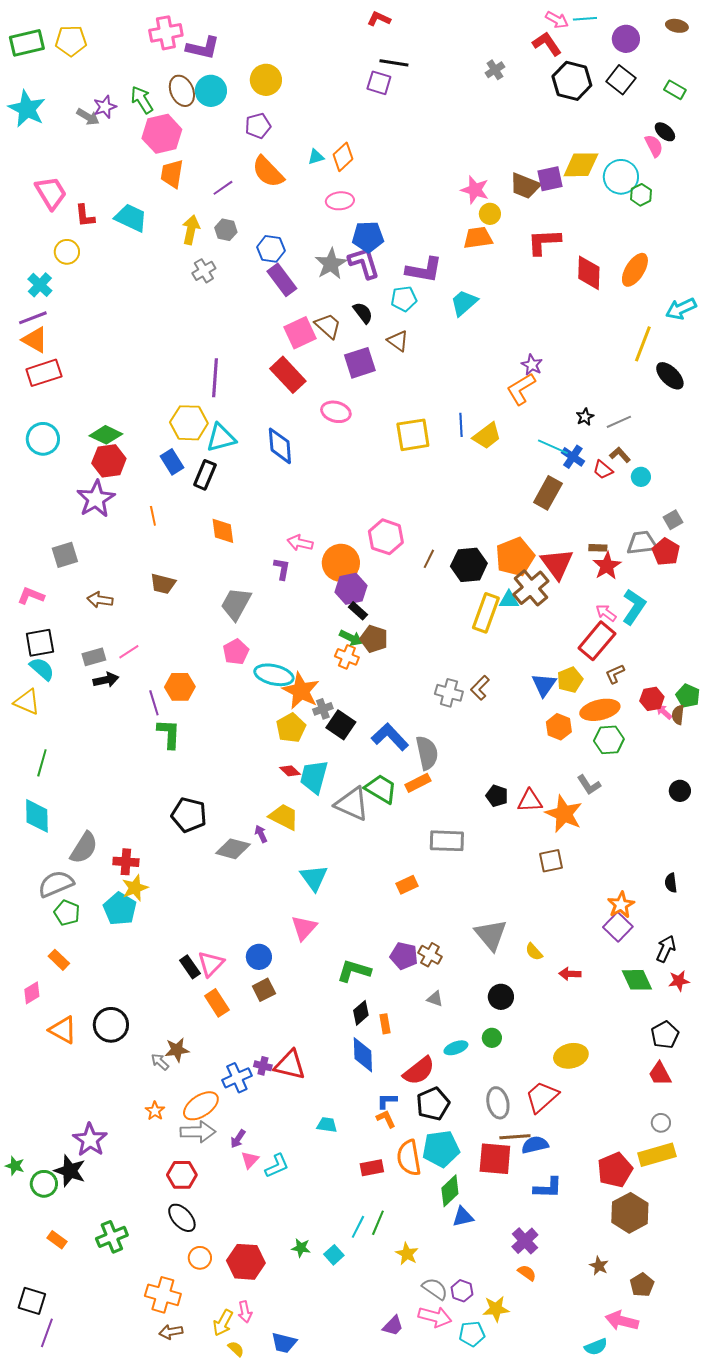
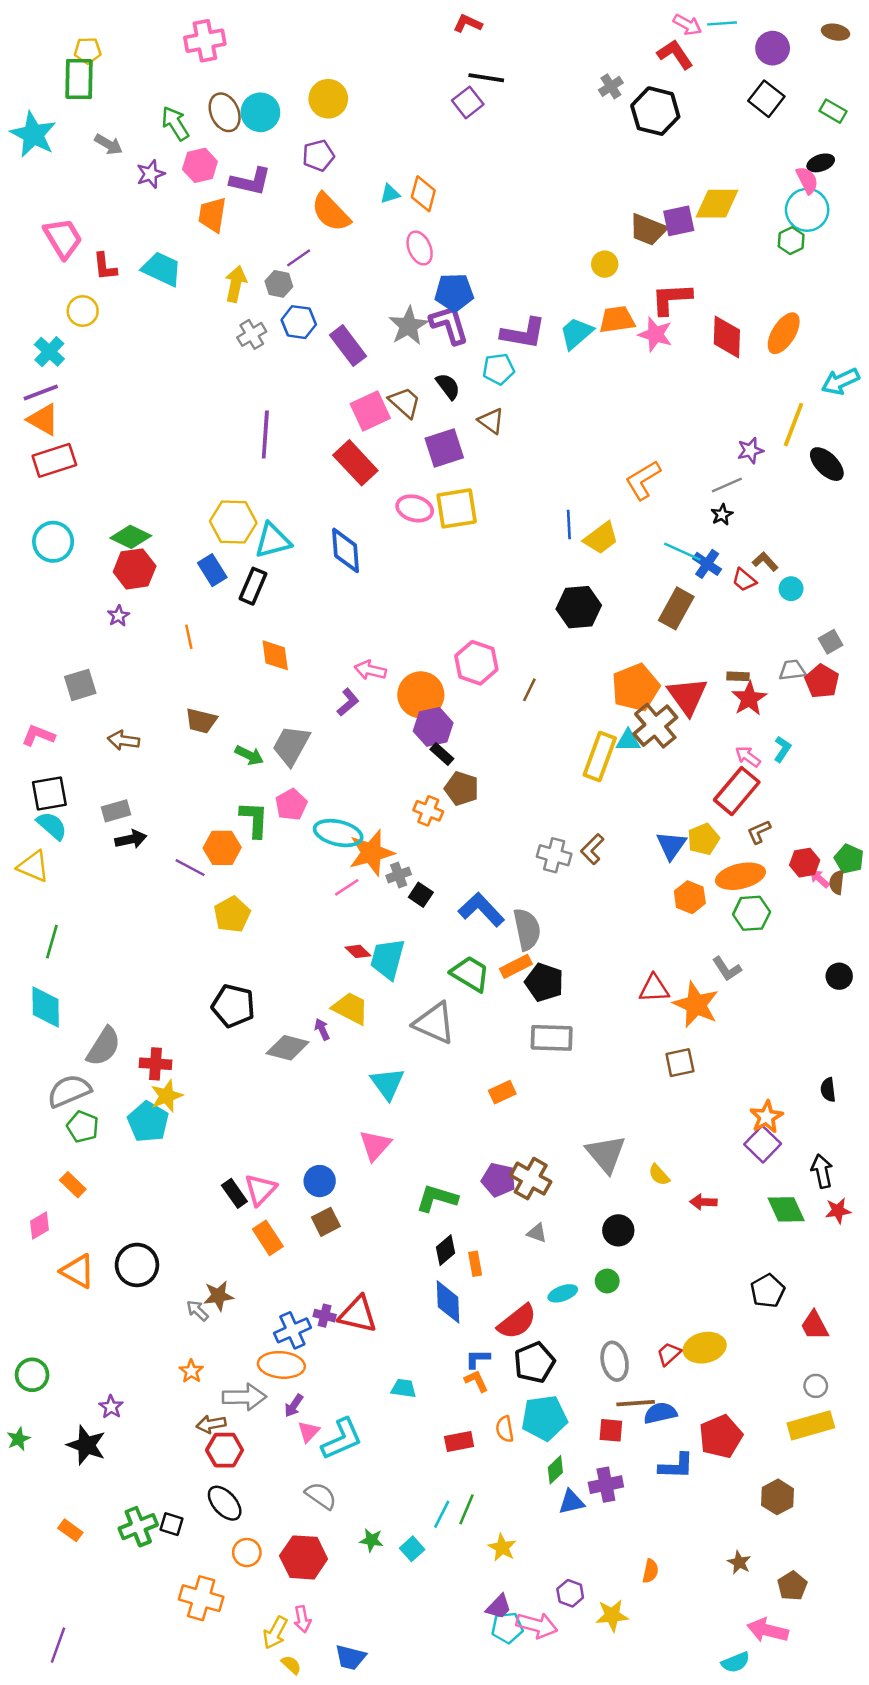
yellow pentagon: (71, 41) -> (88, 51), size x0.7
green rectangle: (27, 43) -> (79, 79), moved, turned -76
purple L-shape: (203, 48) -> (251, 181), moved
black hexagon: (572, 81) -> (655, 111), moved
purple square: (379, 83) -> (468, 102), turned 35
purple star: (105, 107) -> (151, 174), moved
black ellipse: (665, 132) -> (821, 163), turned -60
pink hexagon: (162, 134) -> (200, 165), size x0.7
orange diamond: (343, 157) -> (423, 194), turned -32
cyan circle: (621, 177) -> (807, 210), moved
purple line: (223, 188) -> (299, 258), moved
pink star: (475, 190) -> (655, 334), moved
pink ellipse: (340, 201) -> (420, 248), turned 72
orange trapezoid: (478, 238) -> (617, 320), moved
blue hexagon: (271, 249) -> (299, 322), moved
cyan trapezoid: (464, 303) -> (576, 333), moved
purple star: (532, 365) -> (750, 450), moved, turned 30
purple line: (215, 378) -> (265, 434), moved
gray line: (619, 422) -> (727, 485), moved
yellow square: (413, 435) -> (457, 508), moved
purple star: (96, 499) -> (118, 616), size x0.5
gray trapezoid: (642, 543) -> (792, 670), size x0.7
black hexagon: (469, 565) -> (579, 607), moved
purple L-shape: (282, 569) -> (348, 702), turned 40
cyan L-shape: (634, 607) -> (782, 749), size x0.6
green arrow: (351, 638) -> (249, 755), moved
pink line: (129, 652) -> (347, 887), moved
orange star: (301, 691) -> (371, 853), turned 30
purple line: (154, 703) -> (190, 868), turned -45
black square: (341, 725) -> (421, 895), size x0.7
yellow pentagon: (291, 728) -> (232, 914), moved
green L-shape: (169, 734) -> (254, 819), moved
black pentagon: (497, 796) -> (544, 982), moved, size x1.4
gray triangle: (352, 804) -> (434, 1023), moved
black arrow: (666, 949) -> (822, 1171), turned -36
brown cross: (430, 955) -> (531, 1179), size x1.4
black pentagon: (665, 1035) -> (768, 1291), moved
yellow ellipse: (571, 1056) -> (705, 1348), moved
red trapezoid: (542, 1097) -> (669, 1354), size x0.6
orange ellipse: (201, 1106) -> (281, 1365), moved, turned 39
purple star: (90, 1140) -> (111, 1407), size x0.6
orange semicircle: (409, 1158) -> (505, 1429), size x0.6
red square: (495, 1159) -> (611, 1430), size x0.6
green star: (15, 1166) -> (19, 1439), turned 30
cyan L-shape: (277, 1166) -> (342, 1439), size x1.4
red pentagon: (615, 1170) -> (721, 1436), moved
green circle: (44, 1184) -> (32, 1375), moved
green diamond: (450, 1191) -> (555, 1470), size x0.7
brown hexagon: (630, 1213) -> (777, 1497), size x0.7
purple cross: (525, 1241) -> (606, 1485), moved, turned 32
orange semicircle: (527, 1273) -> (650, 1571), turned 66
gray semicircle: (435, 1289) -> (321, 1496), moved
black square: (32, 1301) -> (172, 1524), moved, size x0.7
purple trapezoid: (393, 1326) -> (499, 1607), moved
brown arrow: (171, 1332) -> (211, 1424), moved
cyan pentagon: (472, 1334) -> (507, 1628), moved

